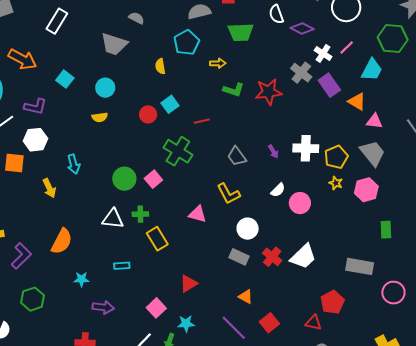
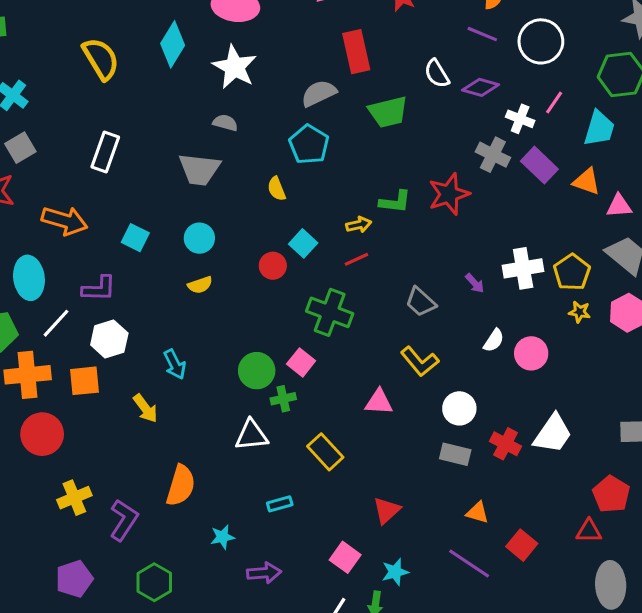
yellow arrow: (218, 63) -> (359, 225), moved
green cross: (140, 214) -> (283, 399), moved

